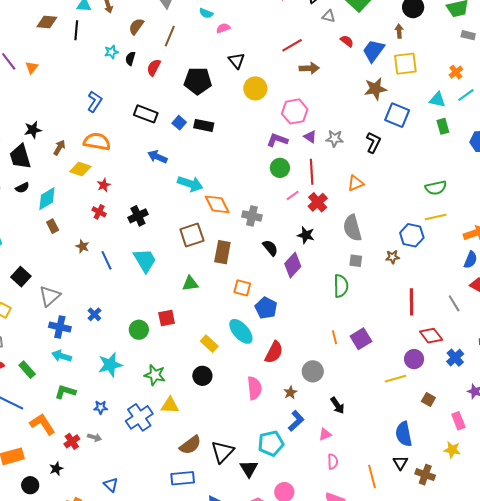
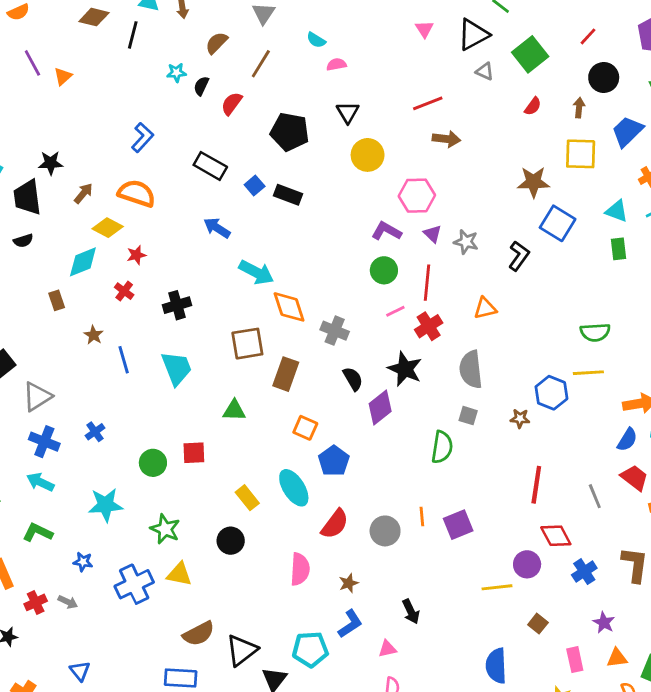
red semicircle: (347, 41) -> (533, 106), moved, turned 80
blue trapezoid: (373, 51) -> (627, 131), moved
cyan diamond: (47, 199) -> (83, 262), moved
black star: (306, 235) -> (405, 369), size x1.4
gray circle: (313, 371) -> (385, 531), moved

